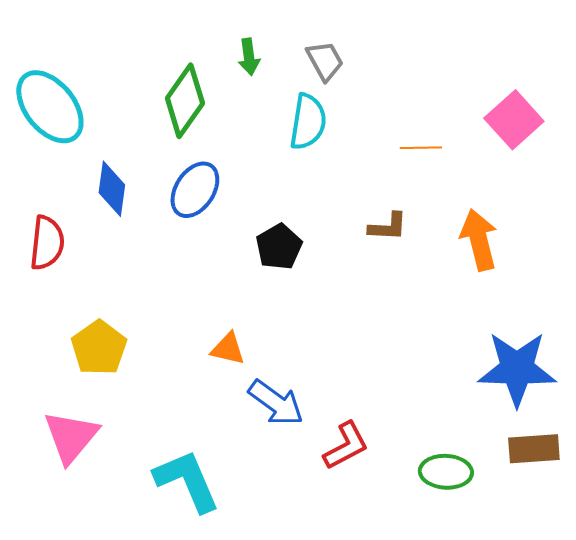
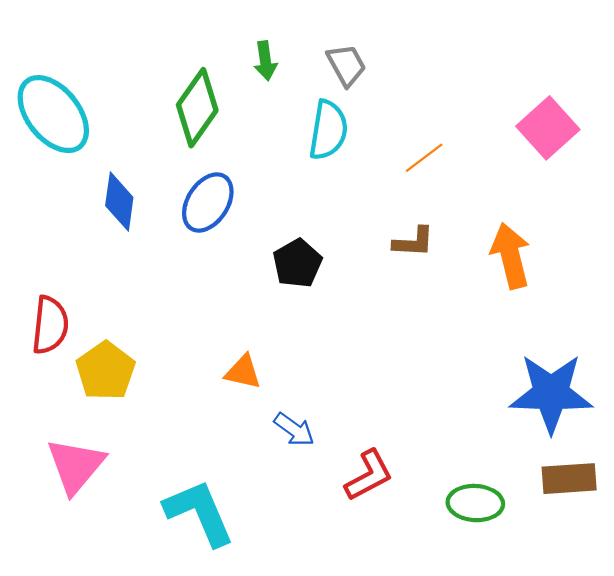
orange line: (421, 148) -> (424, 158), moved, turned -36
red semicircle: (47, 243) -> (50, 325), moved
blue arrow: (276, 403) -> (294, 430), size x0.7

